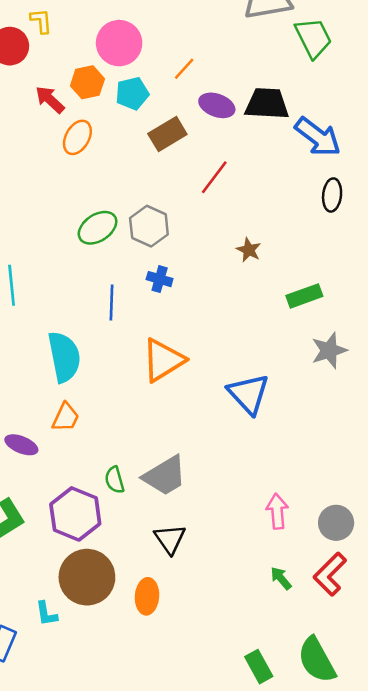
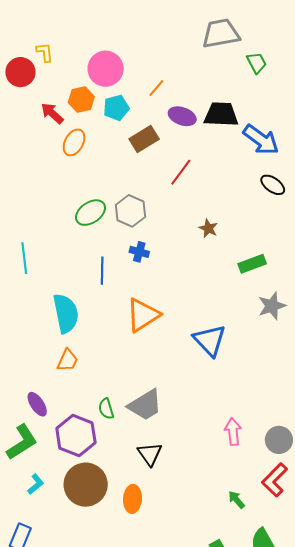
green trapezoid: (313, 38) -> (257, 63), size x0.7
black ellipse: (332, 195) -> (273, 185), turned -60
purple ellipse: (21, 445) -> (37, 404), moved, turned 35
green arrow: (281, 578) -> (237, 500), moved
cyan L-shape: (46, 614) -> (36, 484), moved, turned -120

